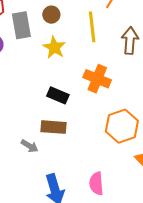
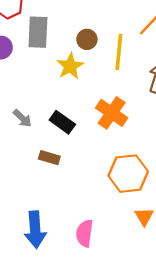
brown circle: (51, 15) -> (87, 39), moved
brown rectangle: (54, 127) -> (49, 158), size x0.7
gray arrow: (30, 146) -> (22, 118), moved

